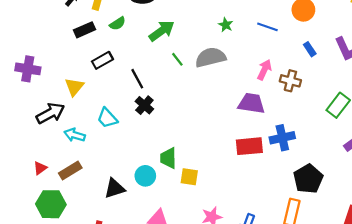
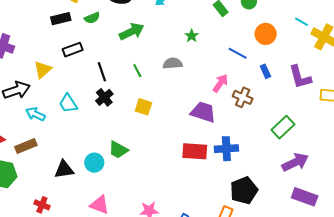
blue line: (267, 27) -> (238, 53), moved
gray semicircle: (211, 57) -> (173, 63), size x0.7
green line: (177, 59) -> (137, 71), moved
green trapezoid: (168, 158) -> (118, 150), turned -70
yellow square: (189, 177) -> (143, 107), moved

